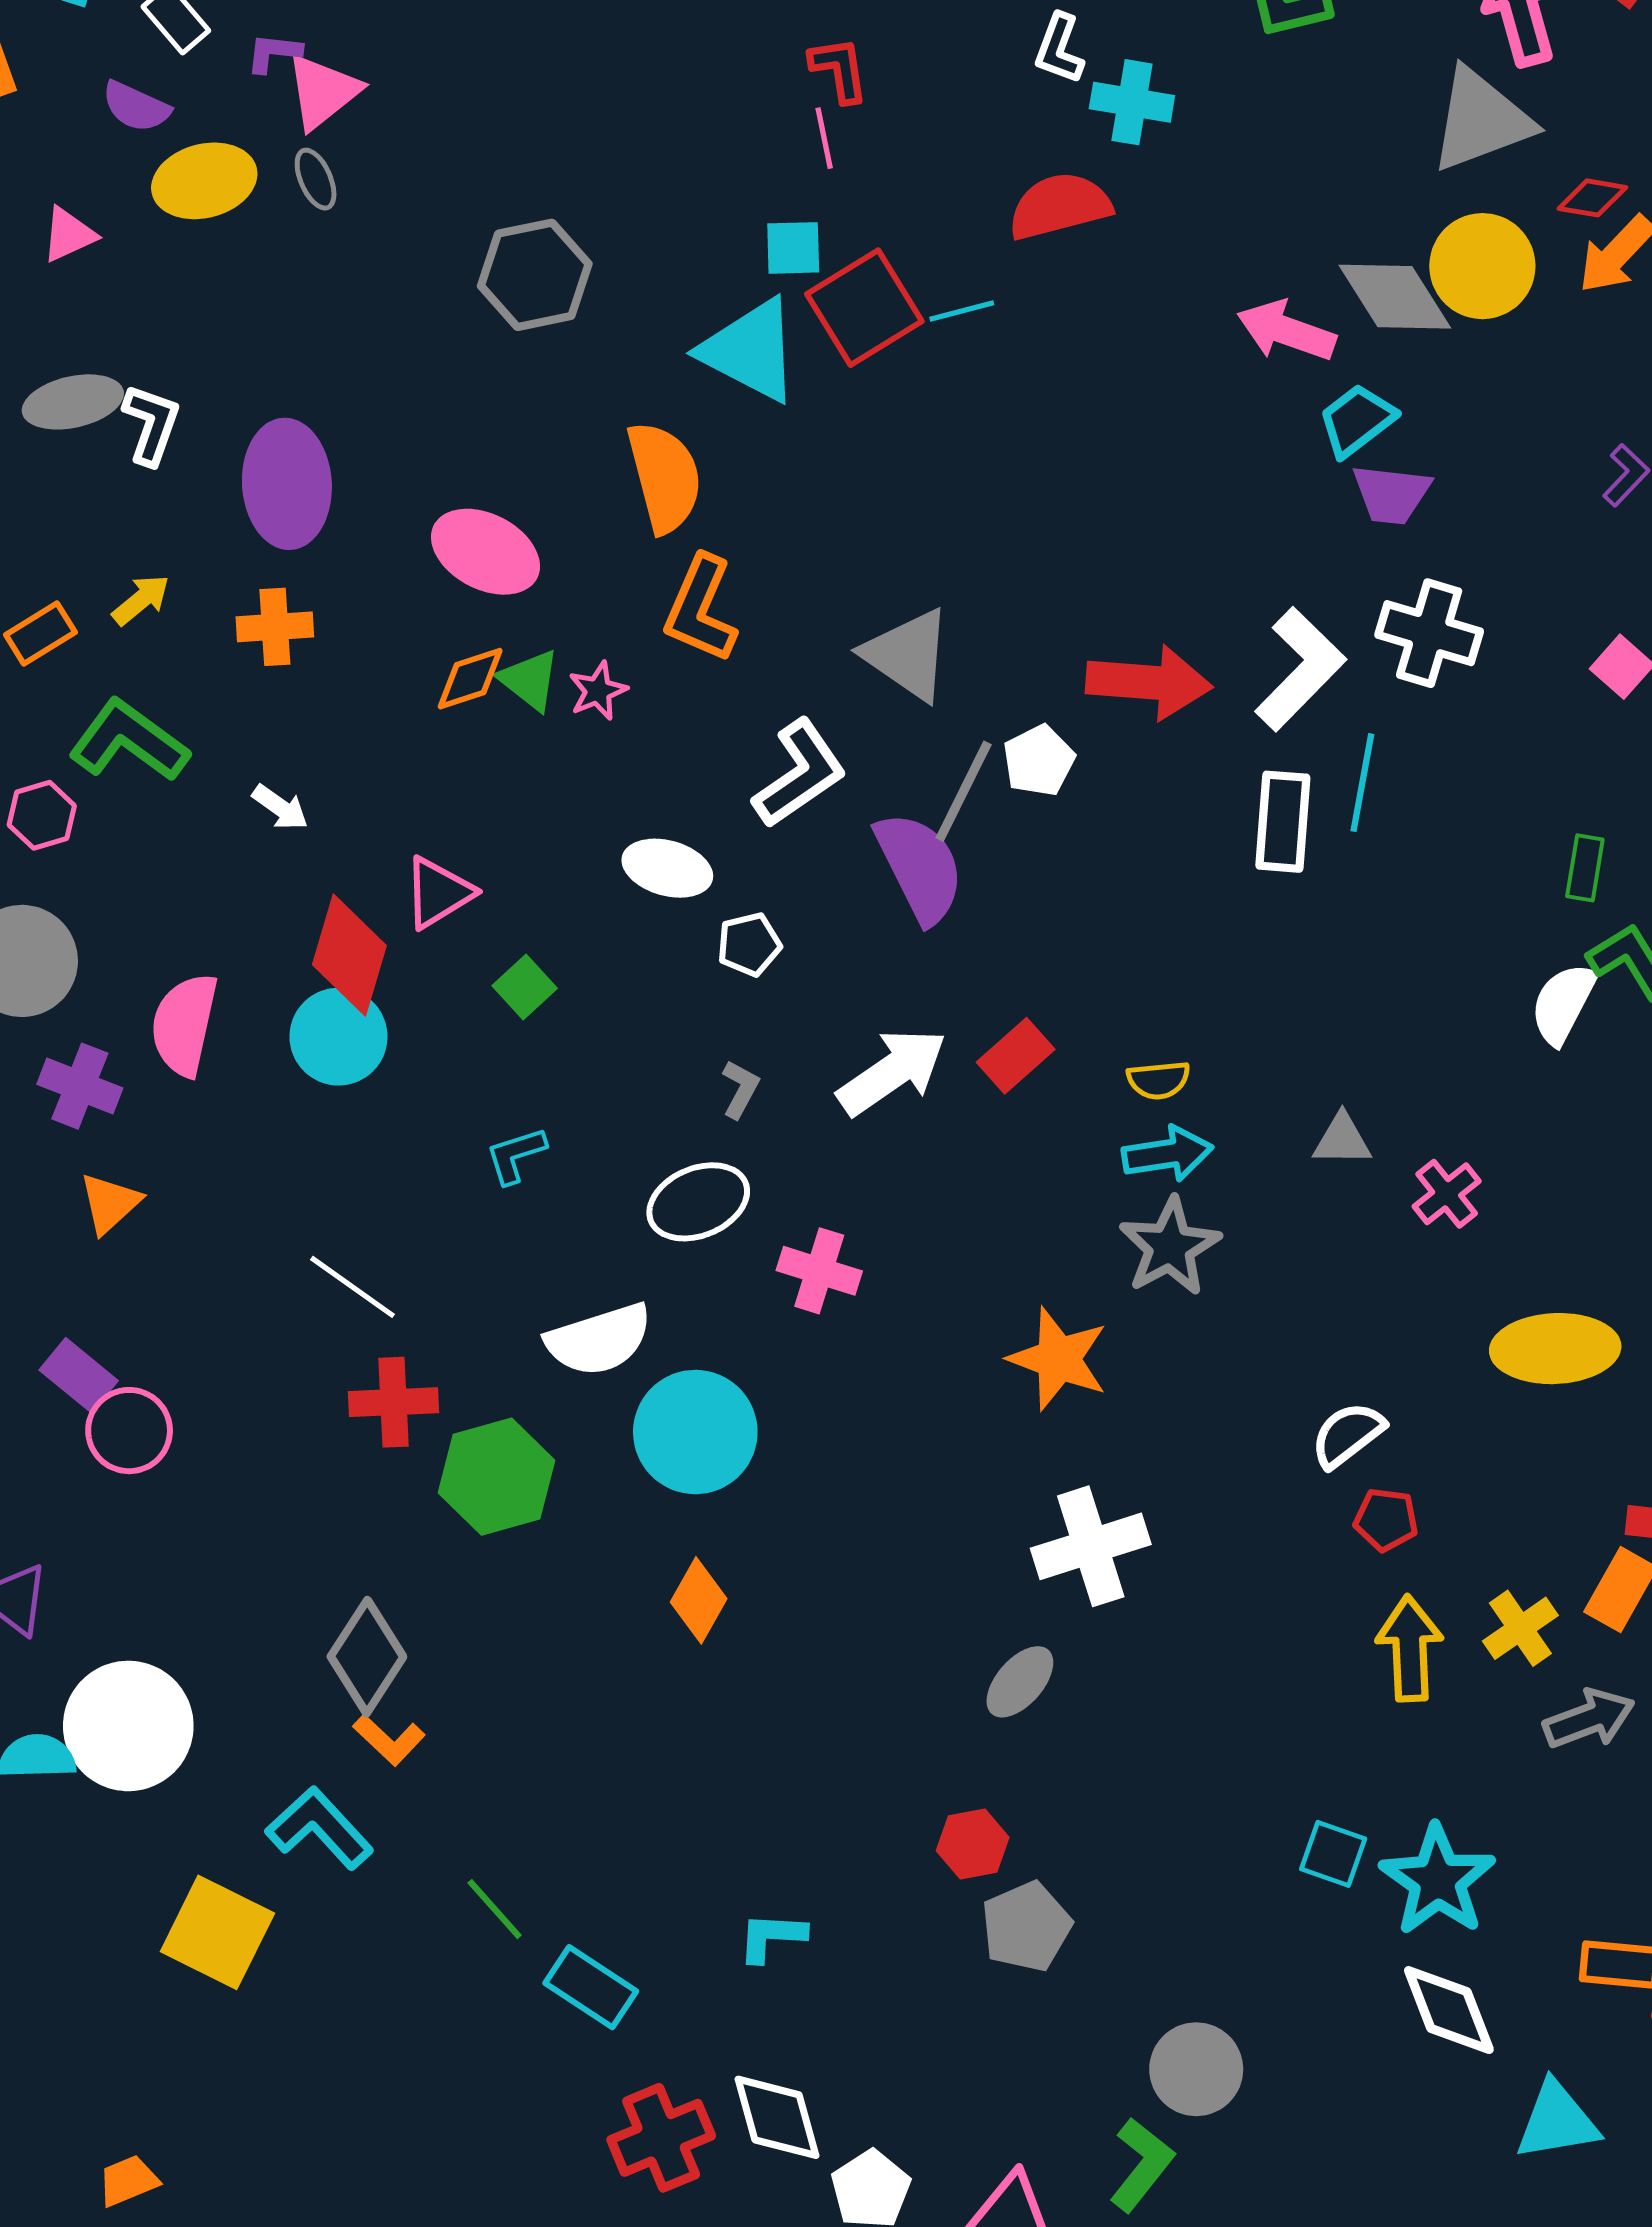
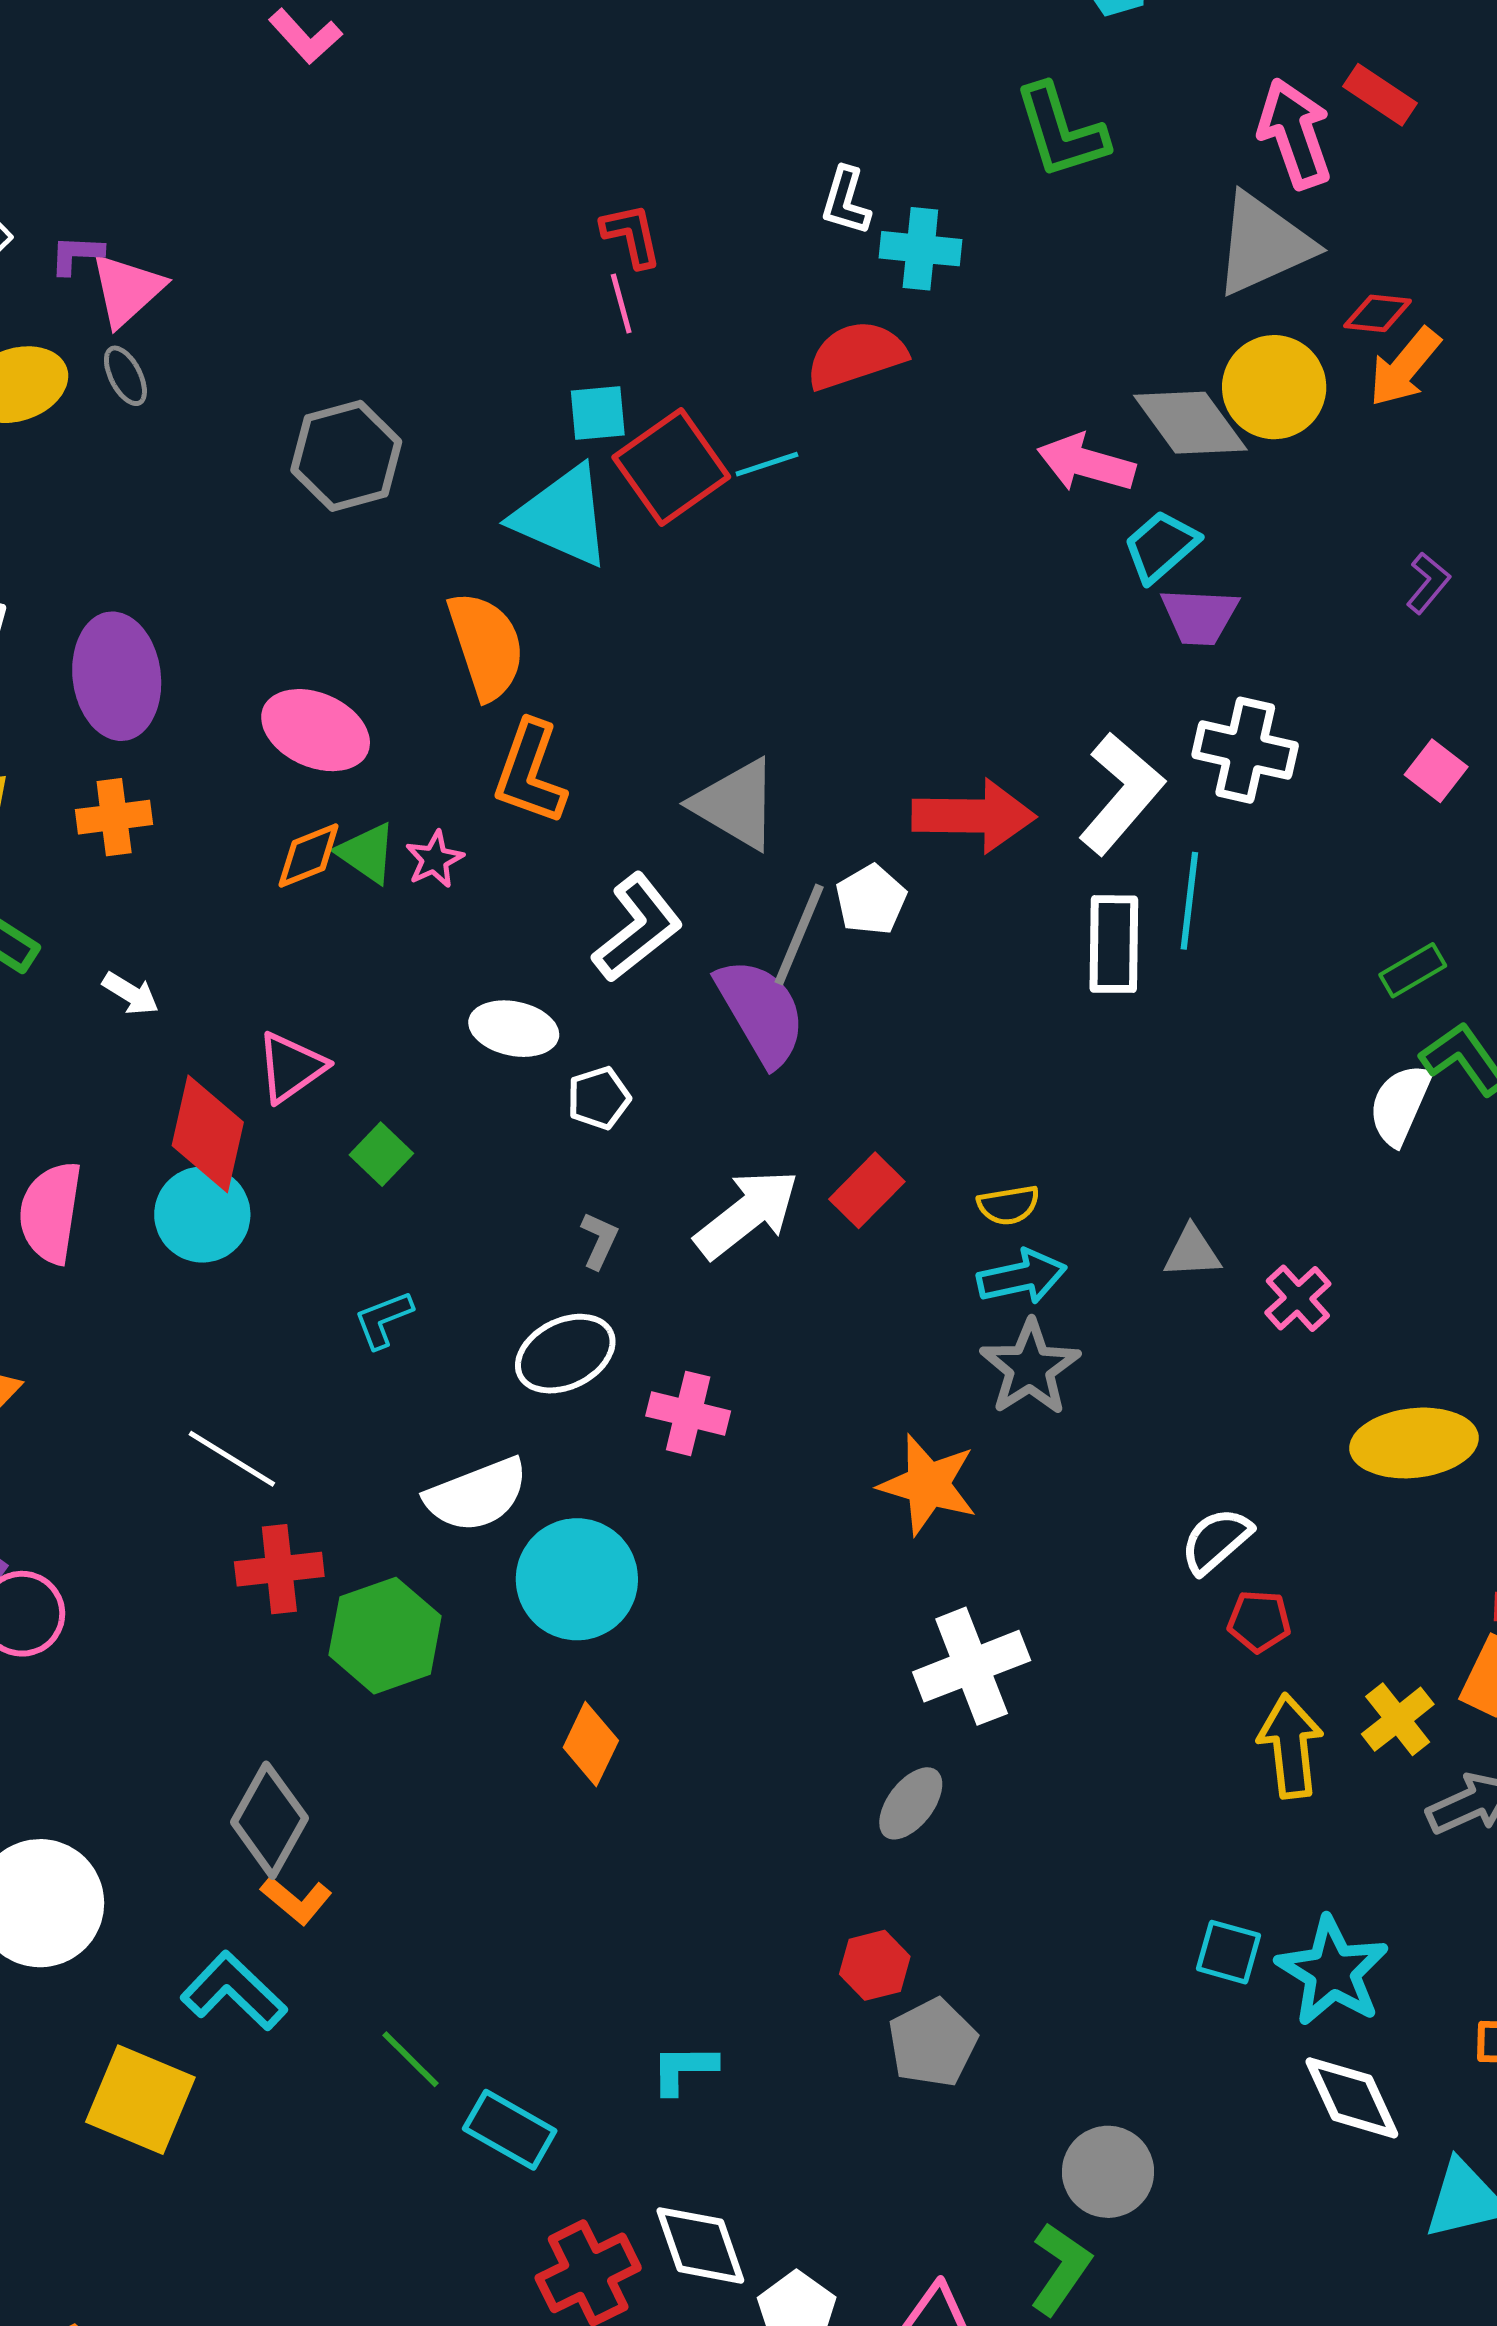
green rectangle: (1585, 868) -> (1413, 970), turned 54

